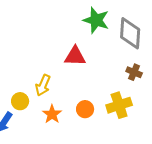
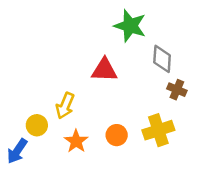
gray diamond: (130, 33) -> (162, 59), moved, size x0.7

